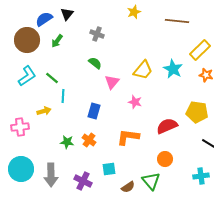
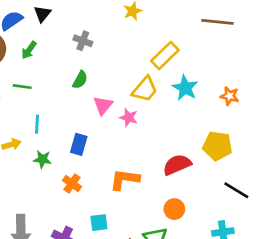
brown line: (177, 21) -> (217, 22), moved
yellow rectangle: (200, 50) -> (165, 56), moved
green semicircle: (95, 63) -> (80, 80), turned 80
green line: (52, 78) -> (22, 87), moved, turned -32
pink star: (135, 102) -> (129, 118), moved
green star: (67, 142) -> (42, 159), moved

